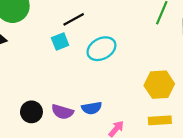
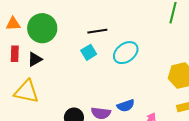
black line: (74, 19) -> (97, 31), turned 30

